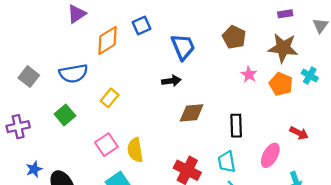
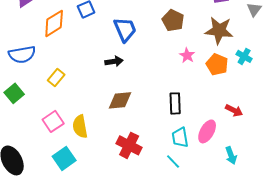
brown diamond: (192, 113) -> (120, 100), moved
cyan trapezoid: (227, 162) -> (180, 137), moved

